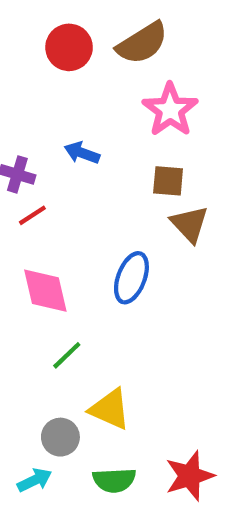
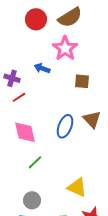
pink star: (170, 110) -> (65, 48), moved
brown triangle: (190, 224) -> (92, 119), moved
yellow triangle: (110, 409) -> (77, 187), moved

